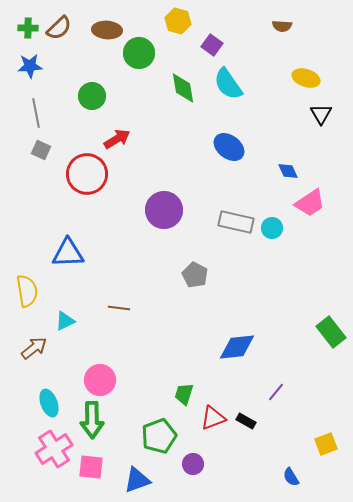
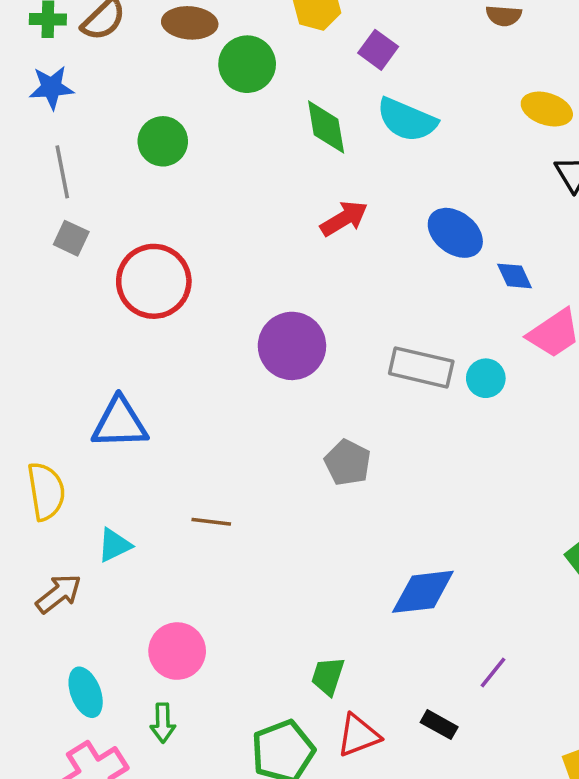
cyan semicircle: (228, 84) -> (407, 120), turned -32
red arrow: (117, 139) -> (344, 219), moved
blue ellipse: (229, 147) -> (455, 233), moved
red triangle: (213, 418) -> (358, 735), moved
green arrow: (92, 420) -> (163, 723), size x0.6

